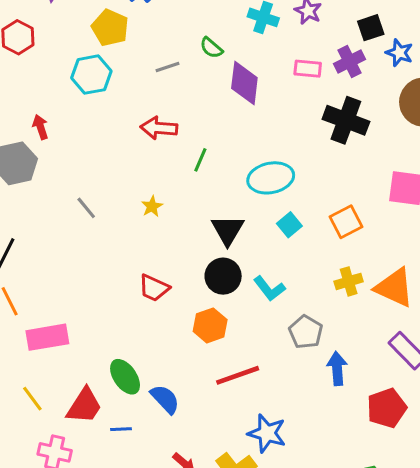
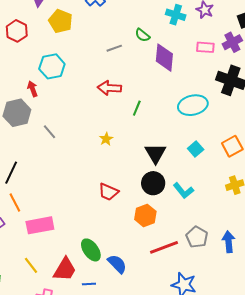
yellow pentagon: (110, 28) -> (61, 21), moved
cyan hexagon: (91, 75) -> (52, 66), moved
cyan ellipse: (271, 178) -> (193, 105), moved
gray line: (86, 208) -> (50, 132), moved
gray pentagon: (306, 332) -> (197, 237), moved

